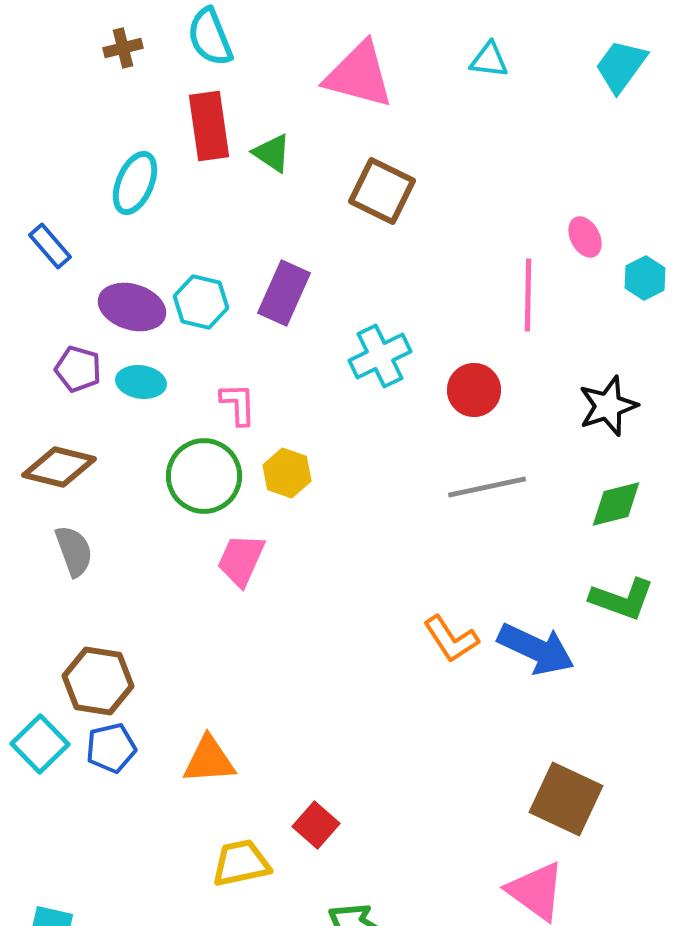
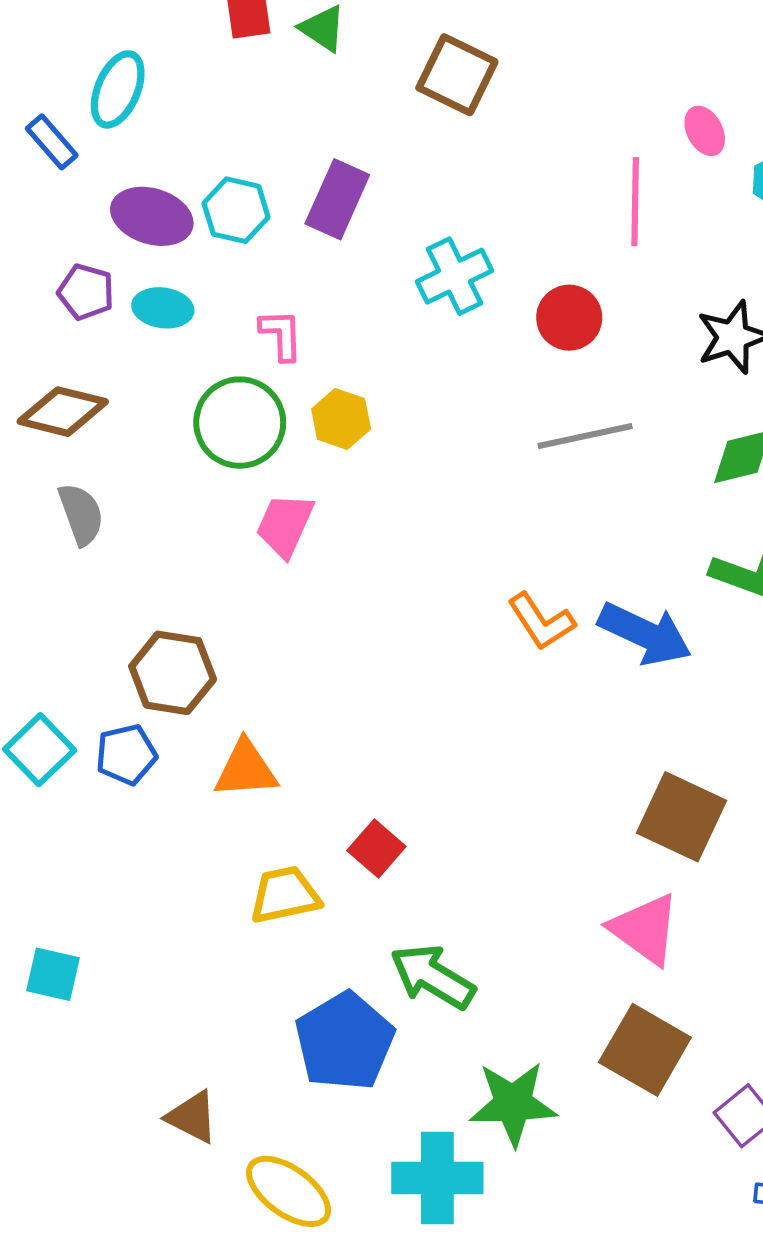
cyan ellipse: (135, 183) -> (118, 89), moved
brown hexagon: (98, 681) -> (173, 673), moved

